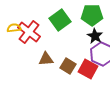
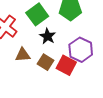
black star: (95, 36) -> (48, 36), moved

